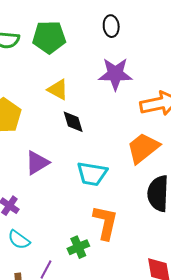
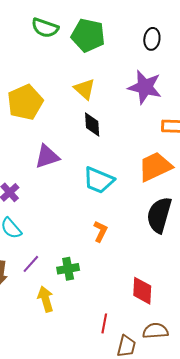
orange L-shape: (105, 222) -> (100, 231), size x0.6
green cross: (78, 247) -> (68, 269), moved

